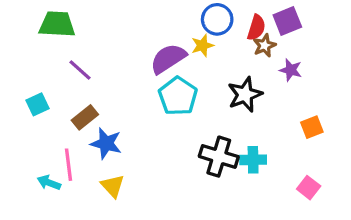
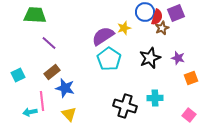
blue circle: (217, 19) -> (145, 12), moved
purple star: (291, 70) -> (178, 58), moved
cyan square: (38, 104) -> (18, 75), moved
black cross: (219, 157) -> (125, 106), moved
cyan arrow: (49, 183) -> (30, 112), turned -32

